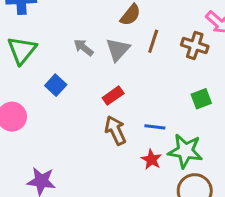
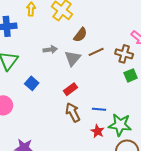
brown line: (153, 41) -> (96, 52), turned 49
gray arrow: (84, 48) -> (50, 50), moved, turned 136
green square: (201, 99) -> (131, 75), moved

